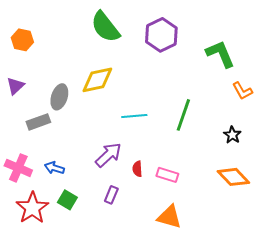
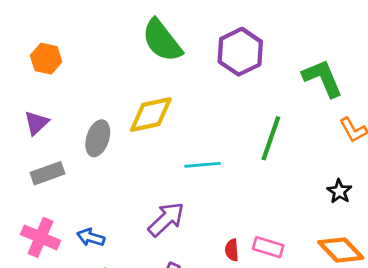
green line: (183, 115) -> (271, 138), moved
gray rectangle: (38, 122) -> (47, 173), moved
red semicircle: (137, 169) -> (232, 250), moved
pink rectangle: (167, 175) -> (268, 247), moved

